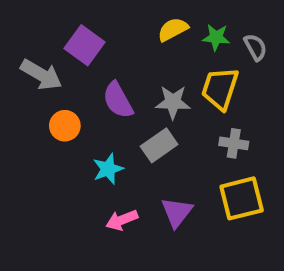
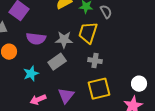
purple semicircle: (118, 100) -> (36, 39), turned -54

